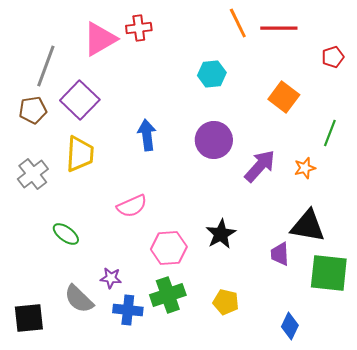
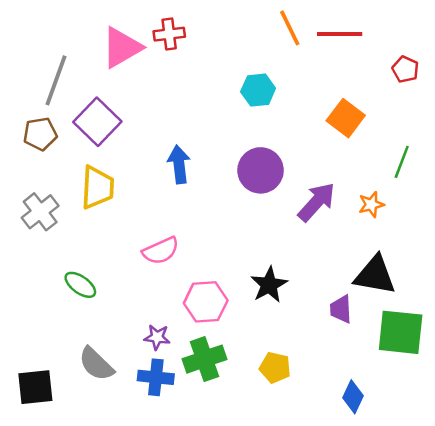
red pentagon: (333, 57) -> (405, 69), turned -30
purple star: (111, 278) -> (157, 337), moved

